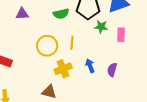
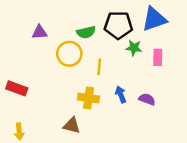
yellow circle: (47, 46) -> (69, 54), moved
yellow cross: (63, 69) -> (88, 98), turned 30
purple semicircle: (112, 70) -> (147, 99), turned 96

